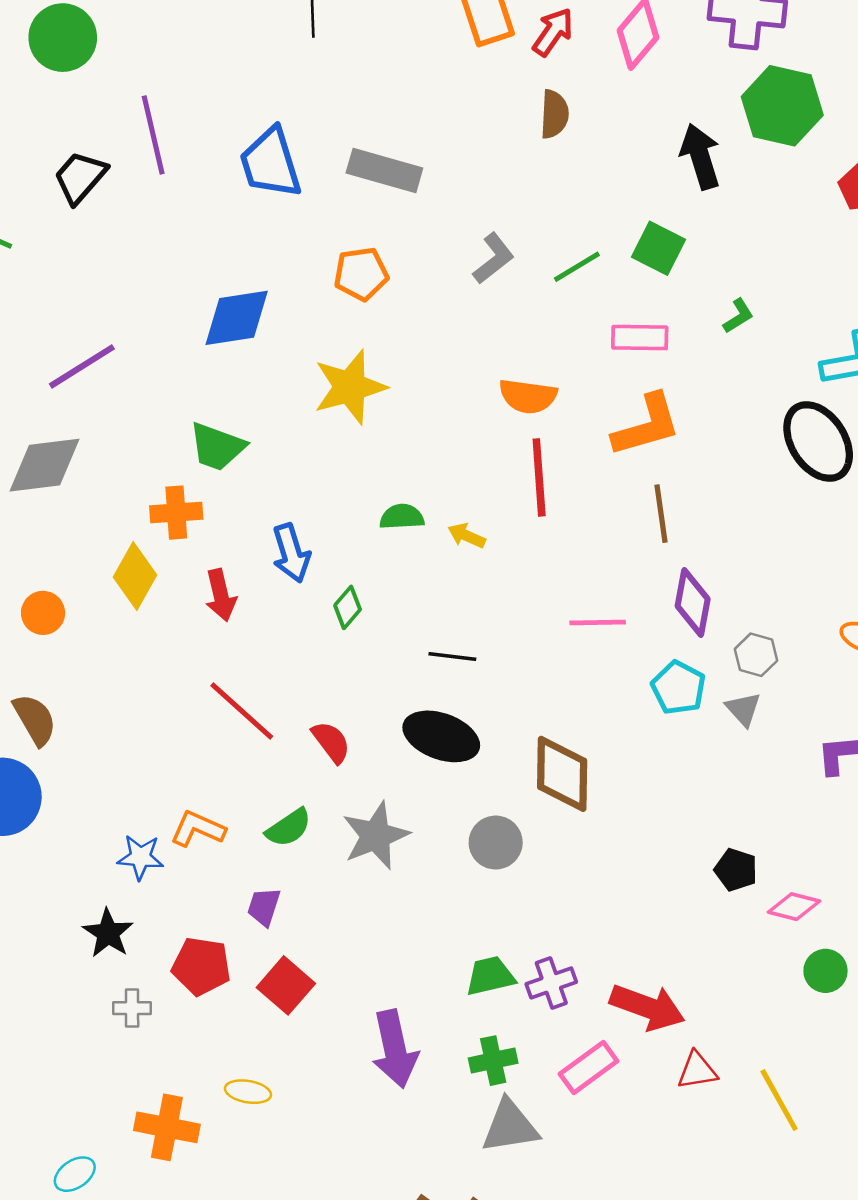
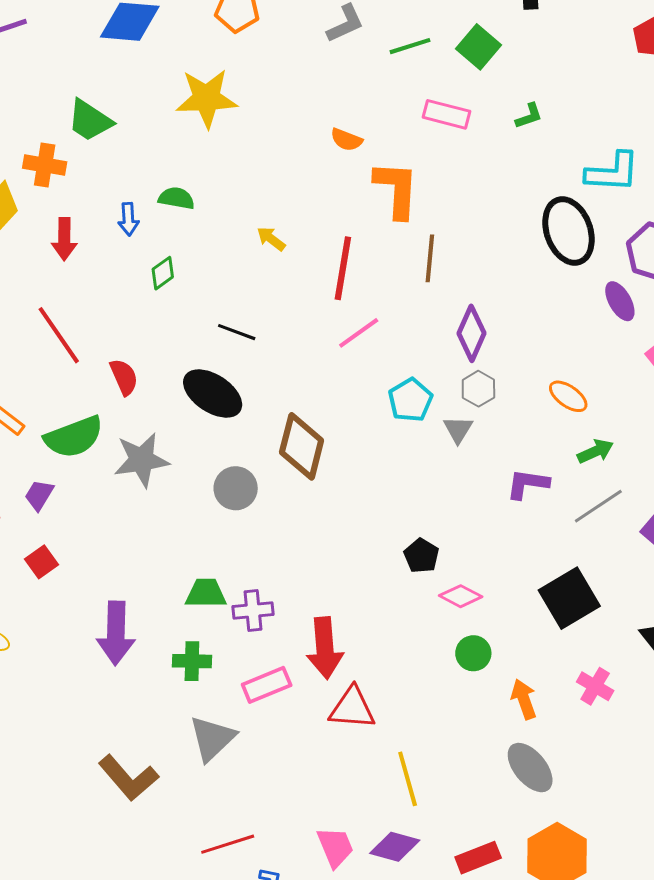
orange semicircle: (528, 396) -> (346, 140), size x0.7
orange L-shape: (647, 425) -> (396, 189), moved, turned -84
red line: (539, 477) -> (343, 268), moved
green semicircle: (402, 517) -> (176, 198), moved
blue arrow: (291, 553) -> (128, 219), size x0.7
purple diamond: (693, 603) -> (472, 333), moved
pink line: (598, 623) -> (359, 333), turned -48
green semicircle: (289, 828) -> (74, 437), size x1.5
red square: (286, 985) -> (41, 562), size x0.7
red arrow: (647, 1007) -> (325, 648), turned 52
red triangle: (697, 1071) -> (352, 708), size x1.4
yellow line: (779, 1100) -> (408, 779), moved
gray triangle: (510, 1126) -> (212, 738), moved, turned -48

